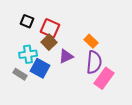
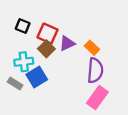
purple triangle: (66, 56) -> (67, 43), moved
blue square: (40, 68) -> (37, 77), turned 30
pink rectangle: (104, 78) -> (97, 98), moved

